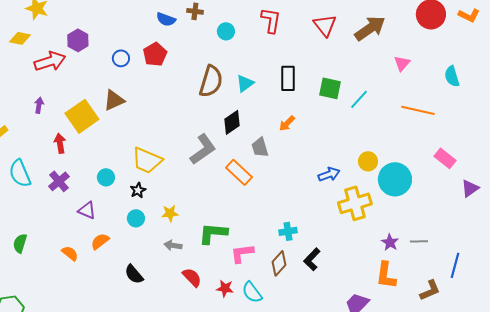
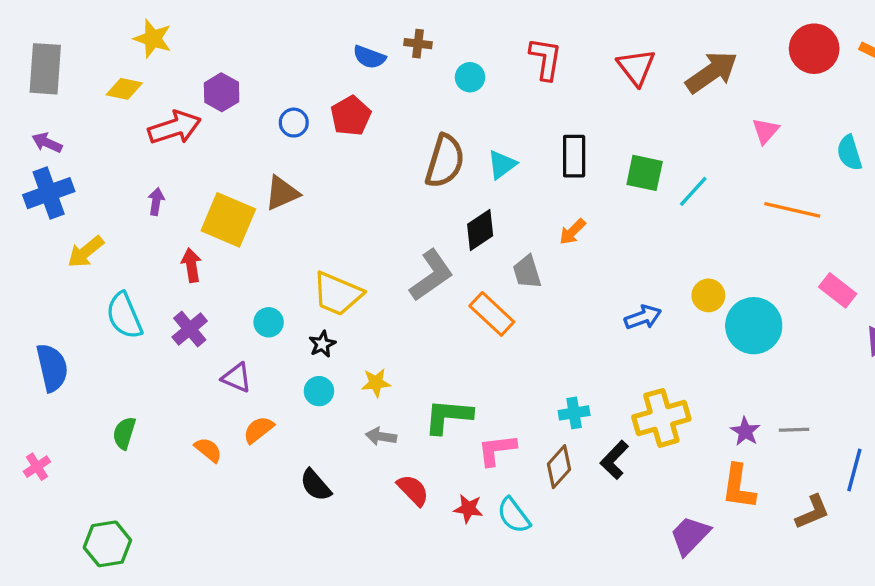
yellow square: (82, 116) -> (228, 220), turned -32
yellow cross: (355, 203) -> (661, 418), moved

